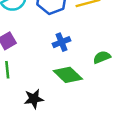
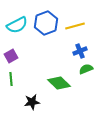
blue cross: (62, 42) -> (80, 51), moved

